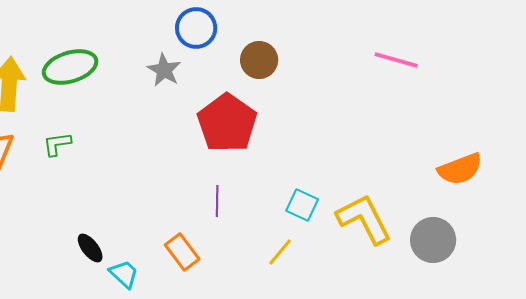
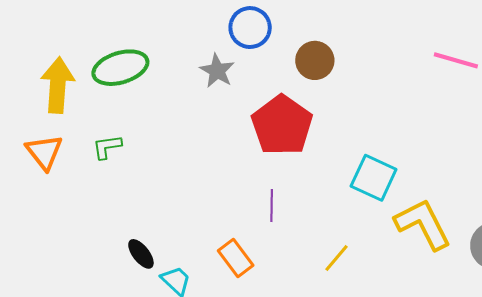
cyan square: (302, 205) -> (374, 178), moved, size x1.4

